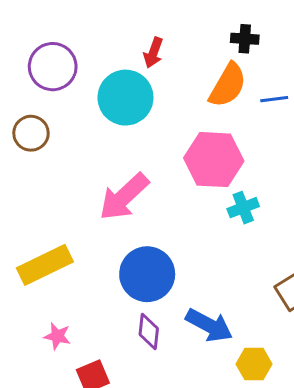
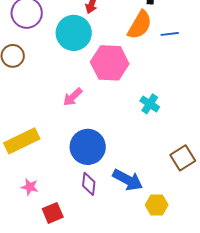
pink hexagon: (214, 160) -> (110, 63), moved
pink arrow: (124, 197) -> (73, 97), size x0.6
cyan cross: (243, 208) -> (150, 104), turned -36

